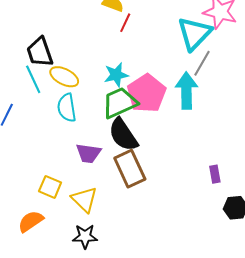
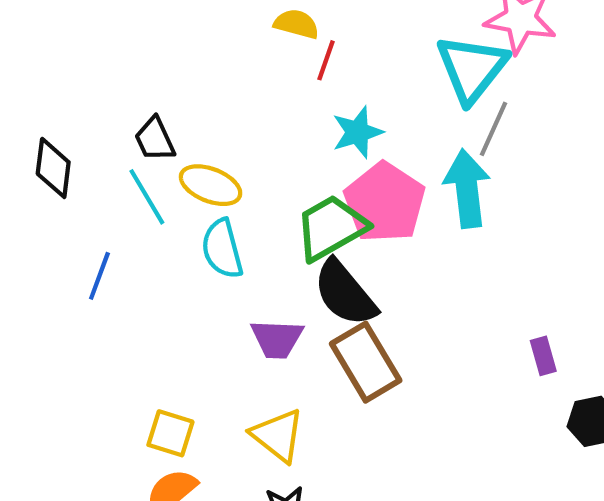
black trapezoid: (40, 52) -> (155, 139), size x0.7
cyan star: (116, 75) -> (358, 132), moved
yellow square: (50, 187) -> (170, 433), moved

